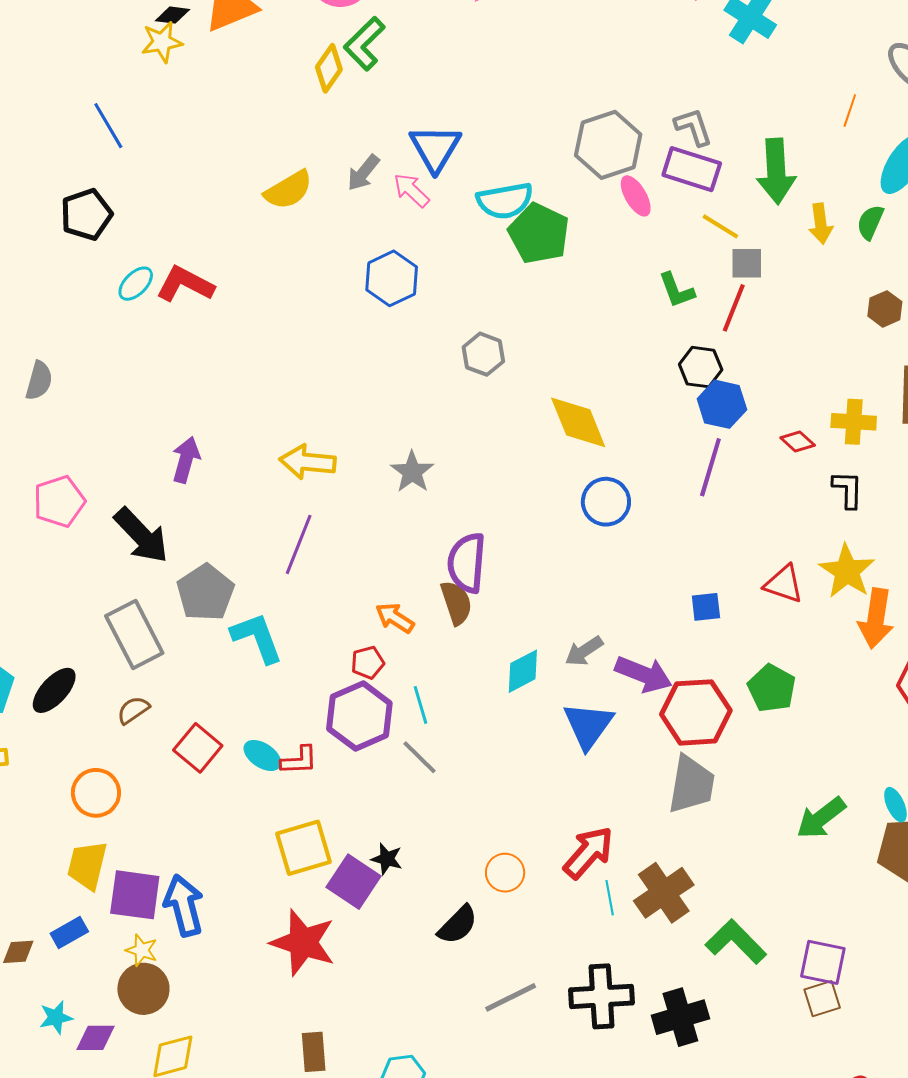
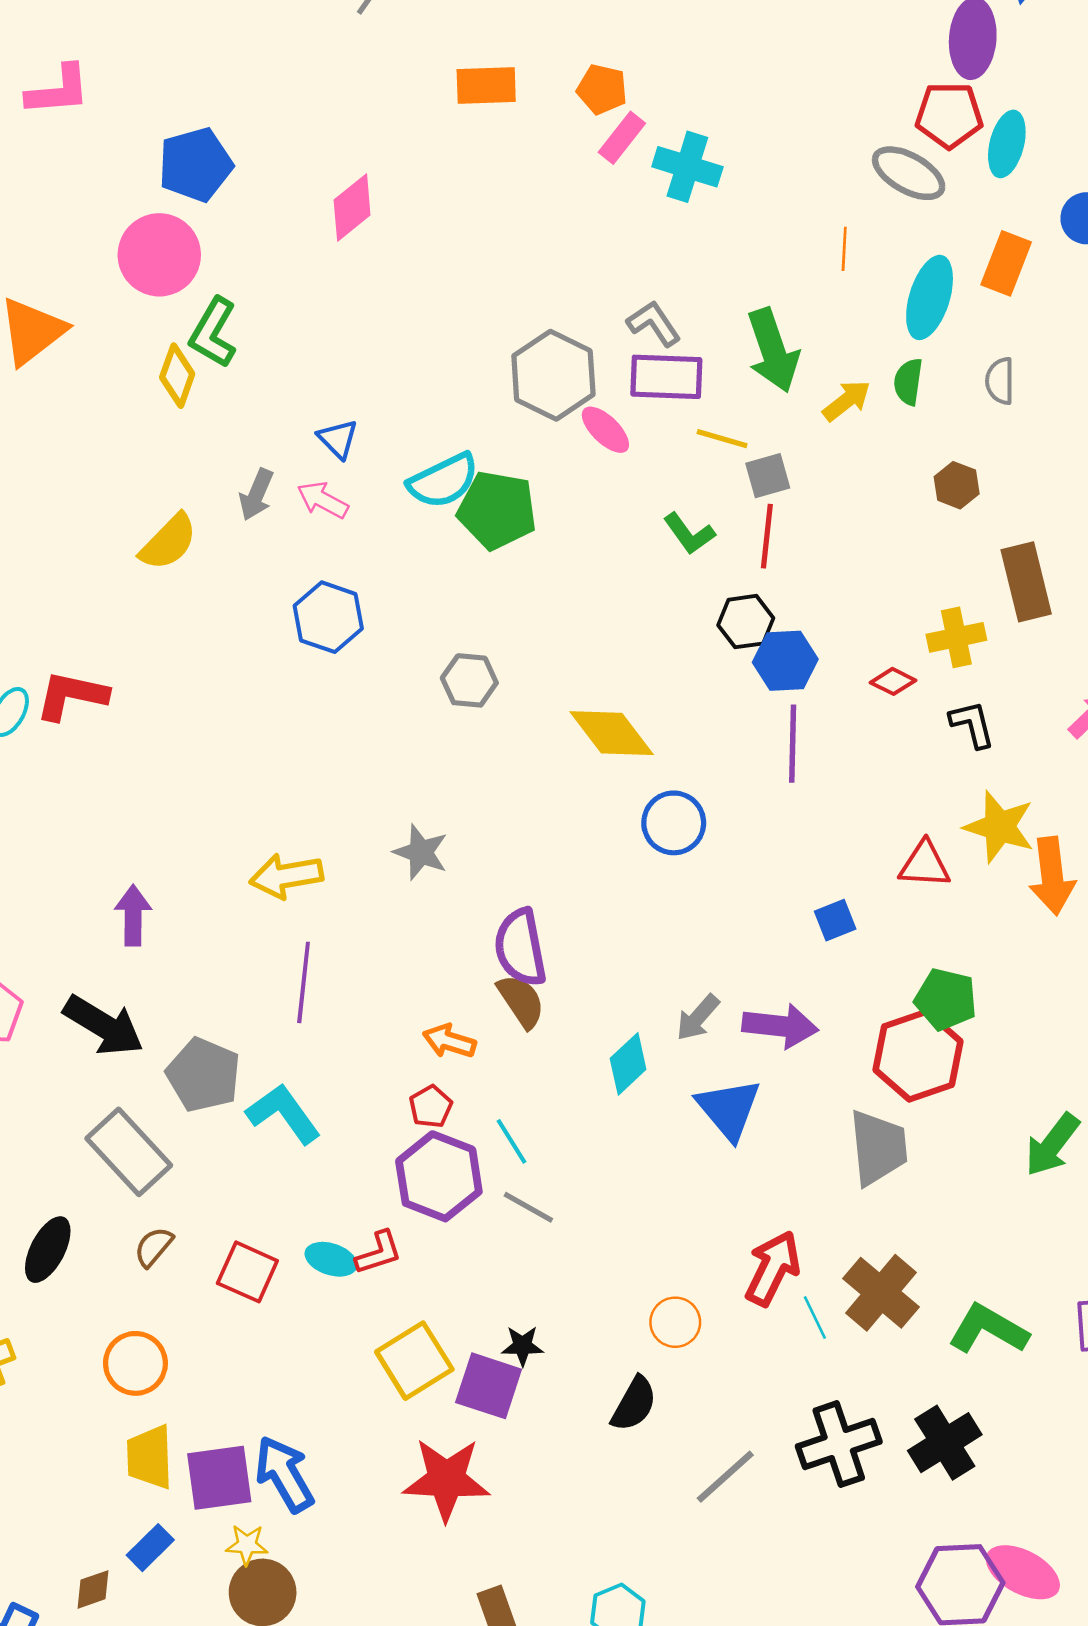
blue triangle: (435, 148) -> (338, 439), size x0.6
yellow arrow: (821, 224) -> (847, 401), turned -105
red hexagon: (696, 712) -> (918, 1056), moved

